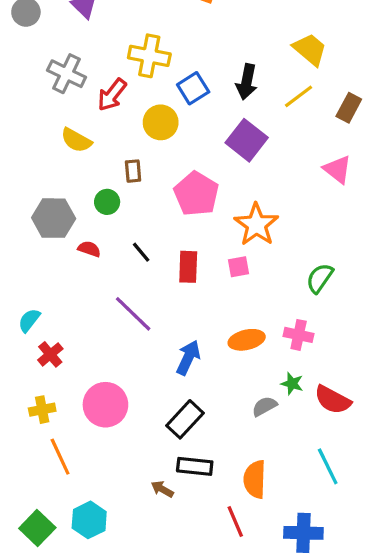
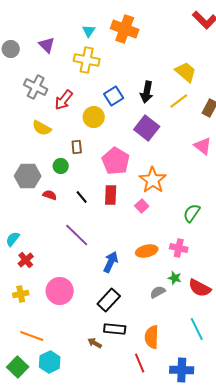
yellow cross: (149, 56) -> (87, 60), moved
red rectangle: (188, 267) -> (111, 195), moved
pink square: (239, 267) -> (142, 206), turned -32
orange line: (60, 457) -> (32, 336), moved, turned -45

